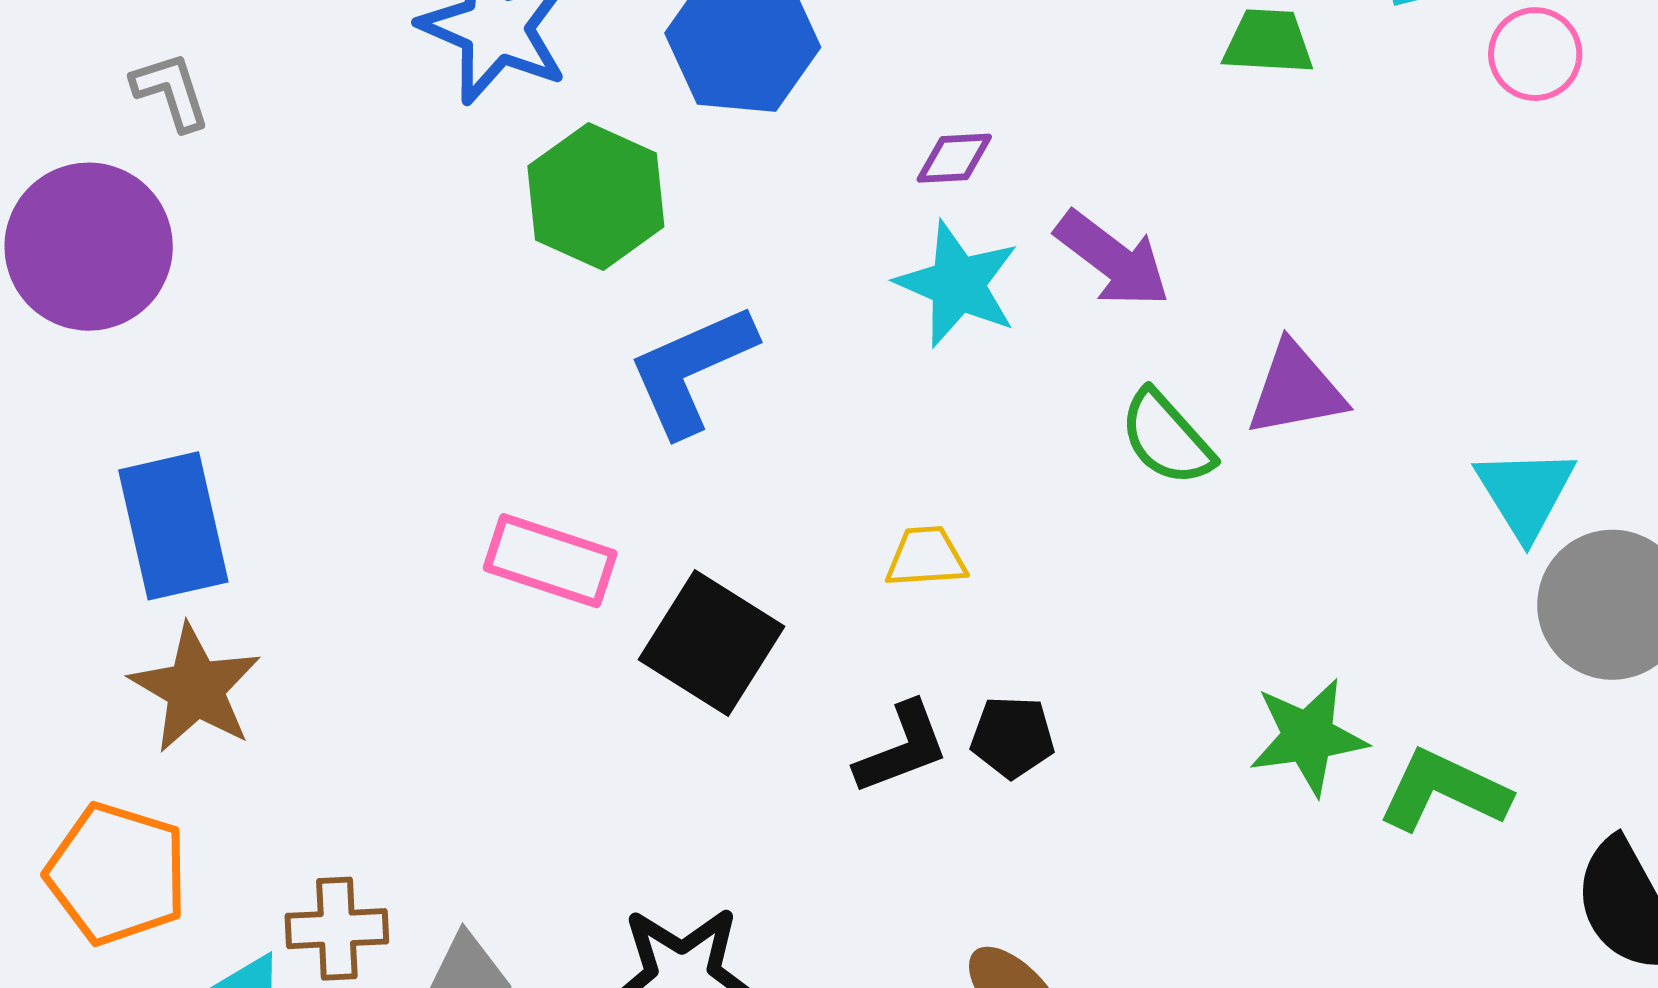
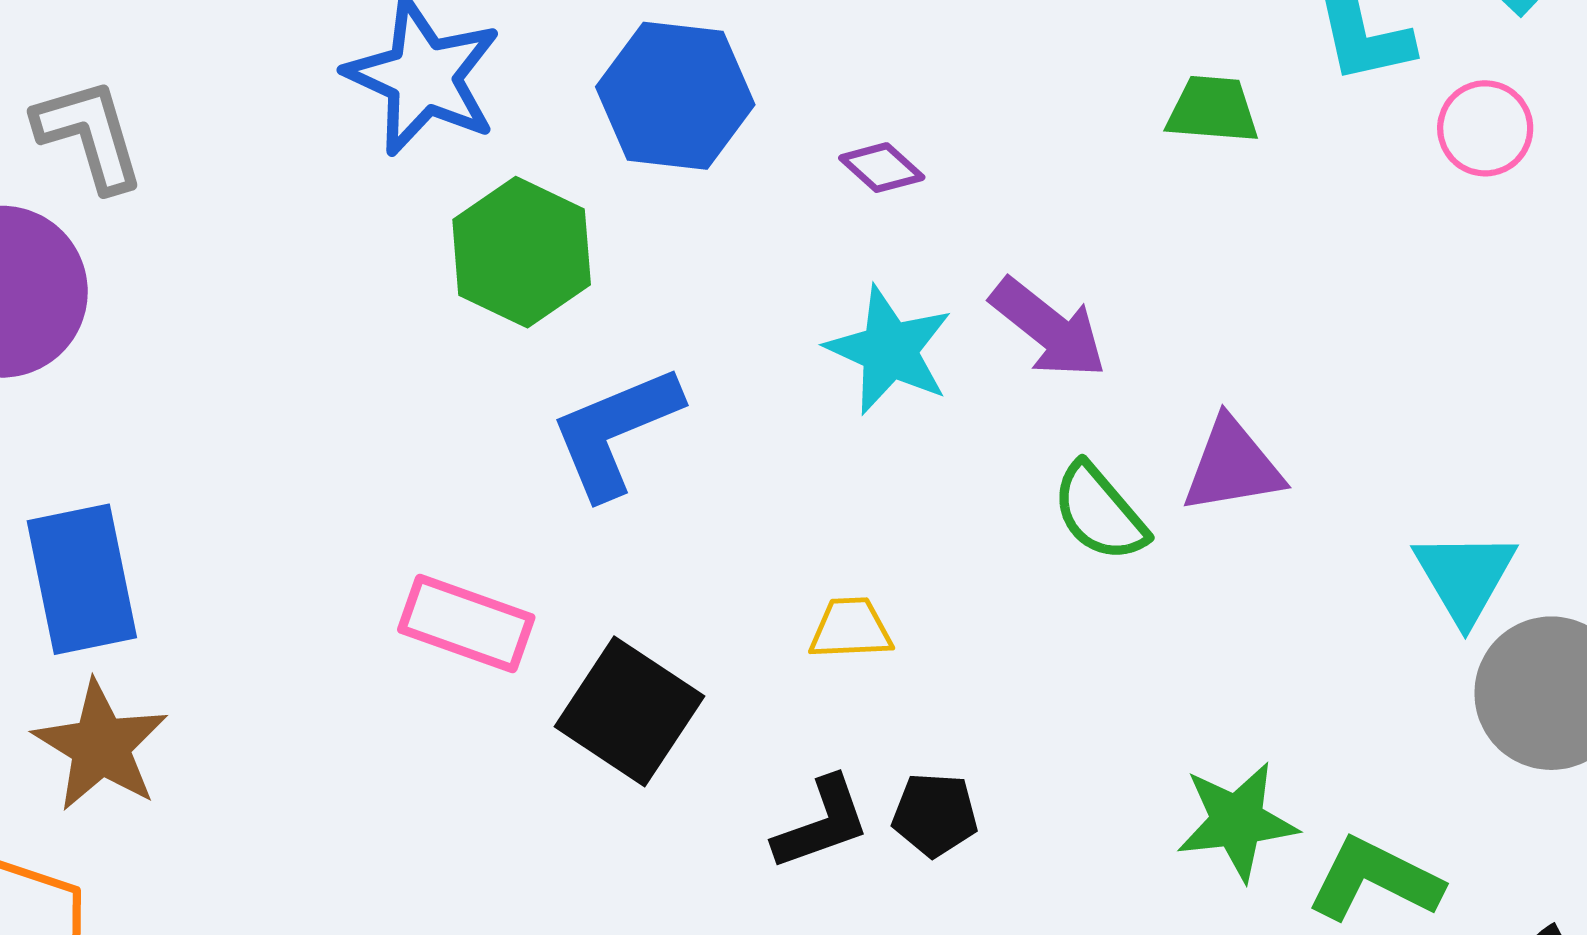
gray L-shape: (171, 91) -> (89, 135), size x1.4
purple diamond: (954, 158) -> (882, 168), moved, turned 44

